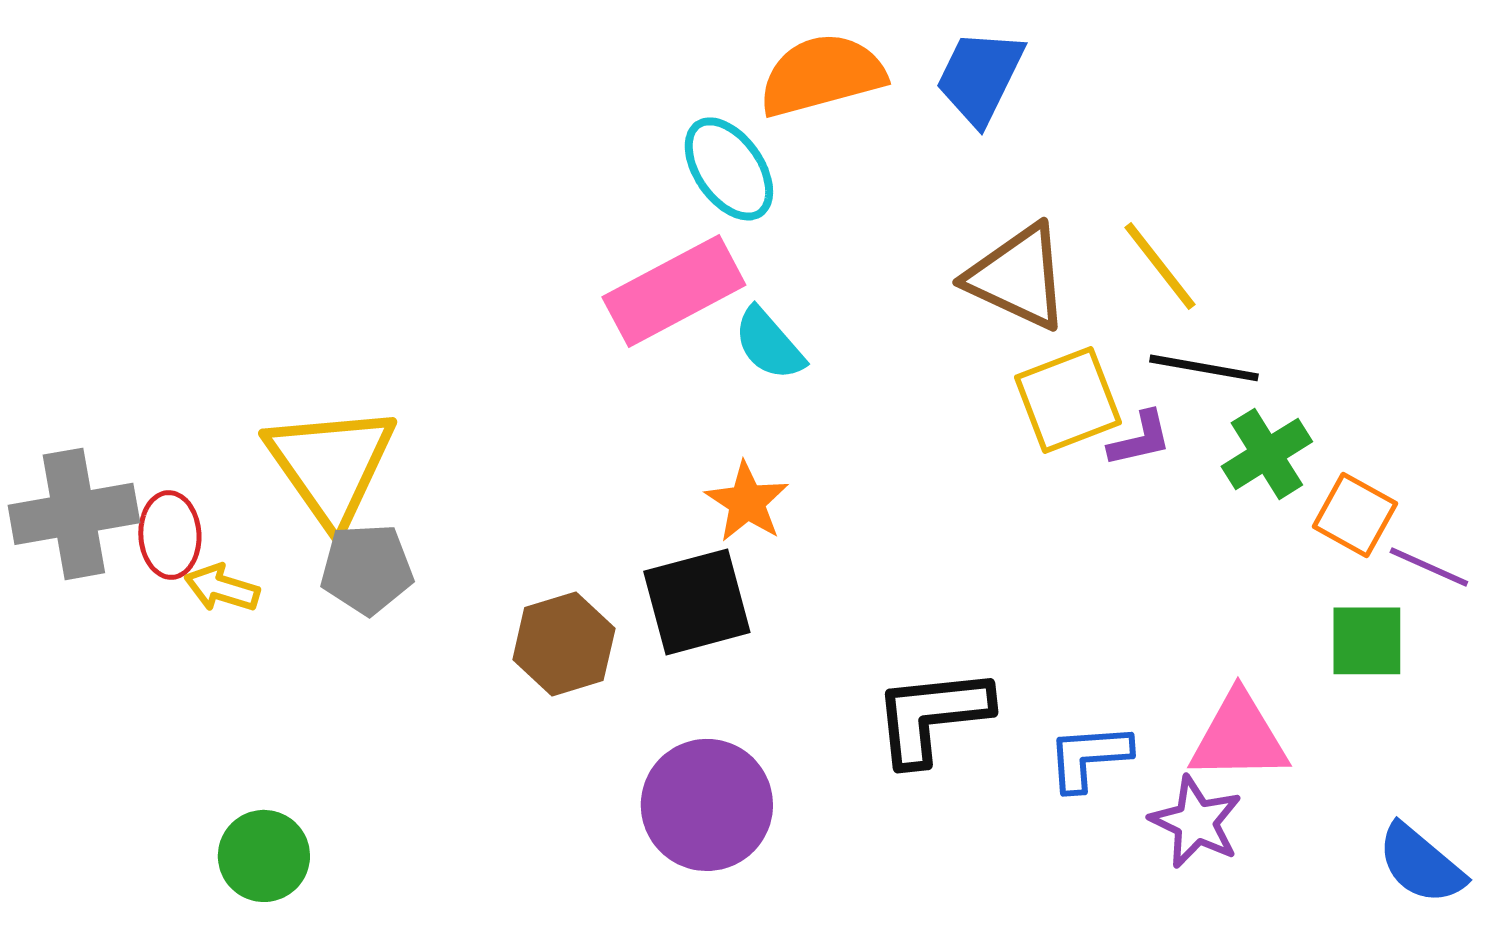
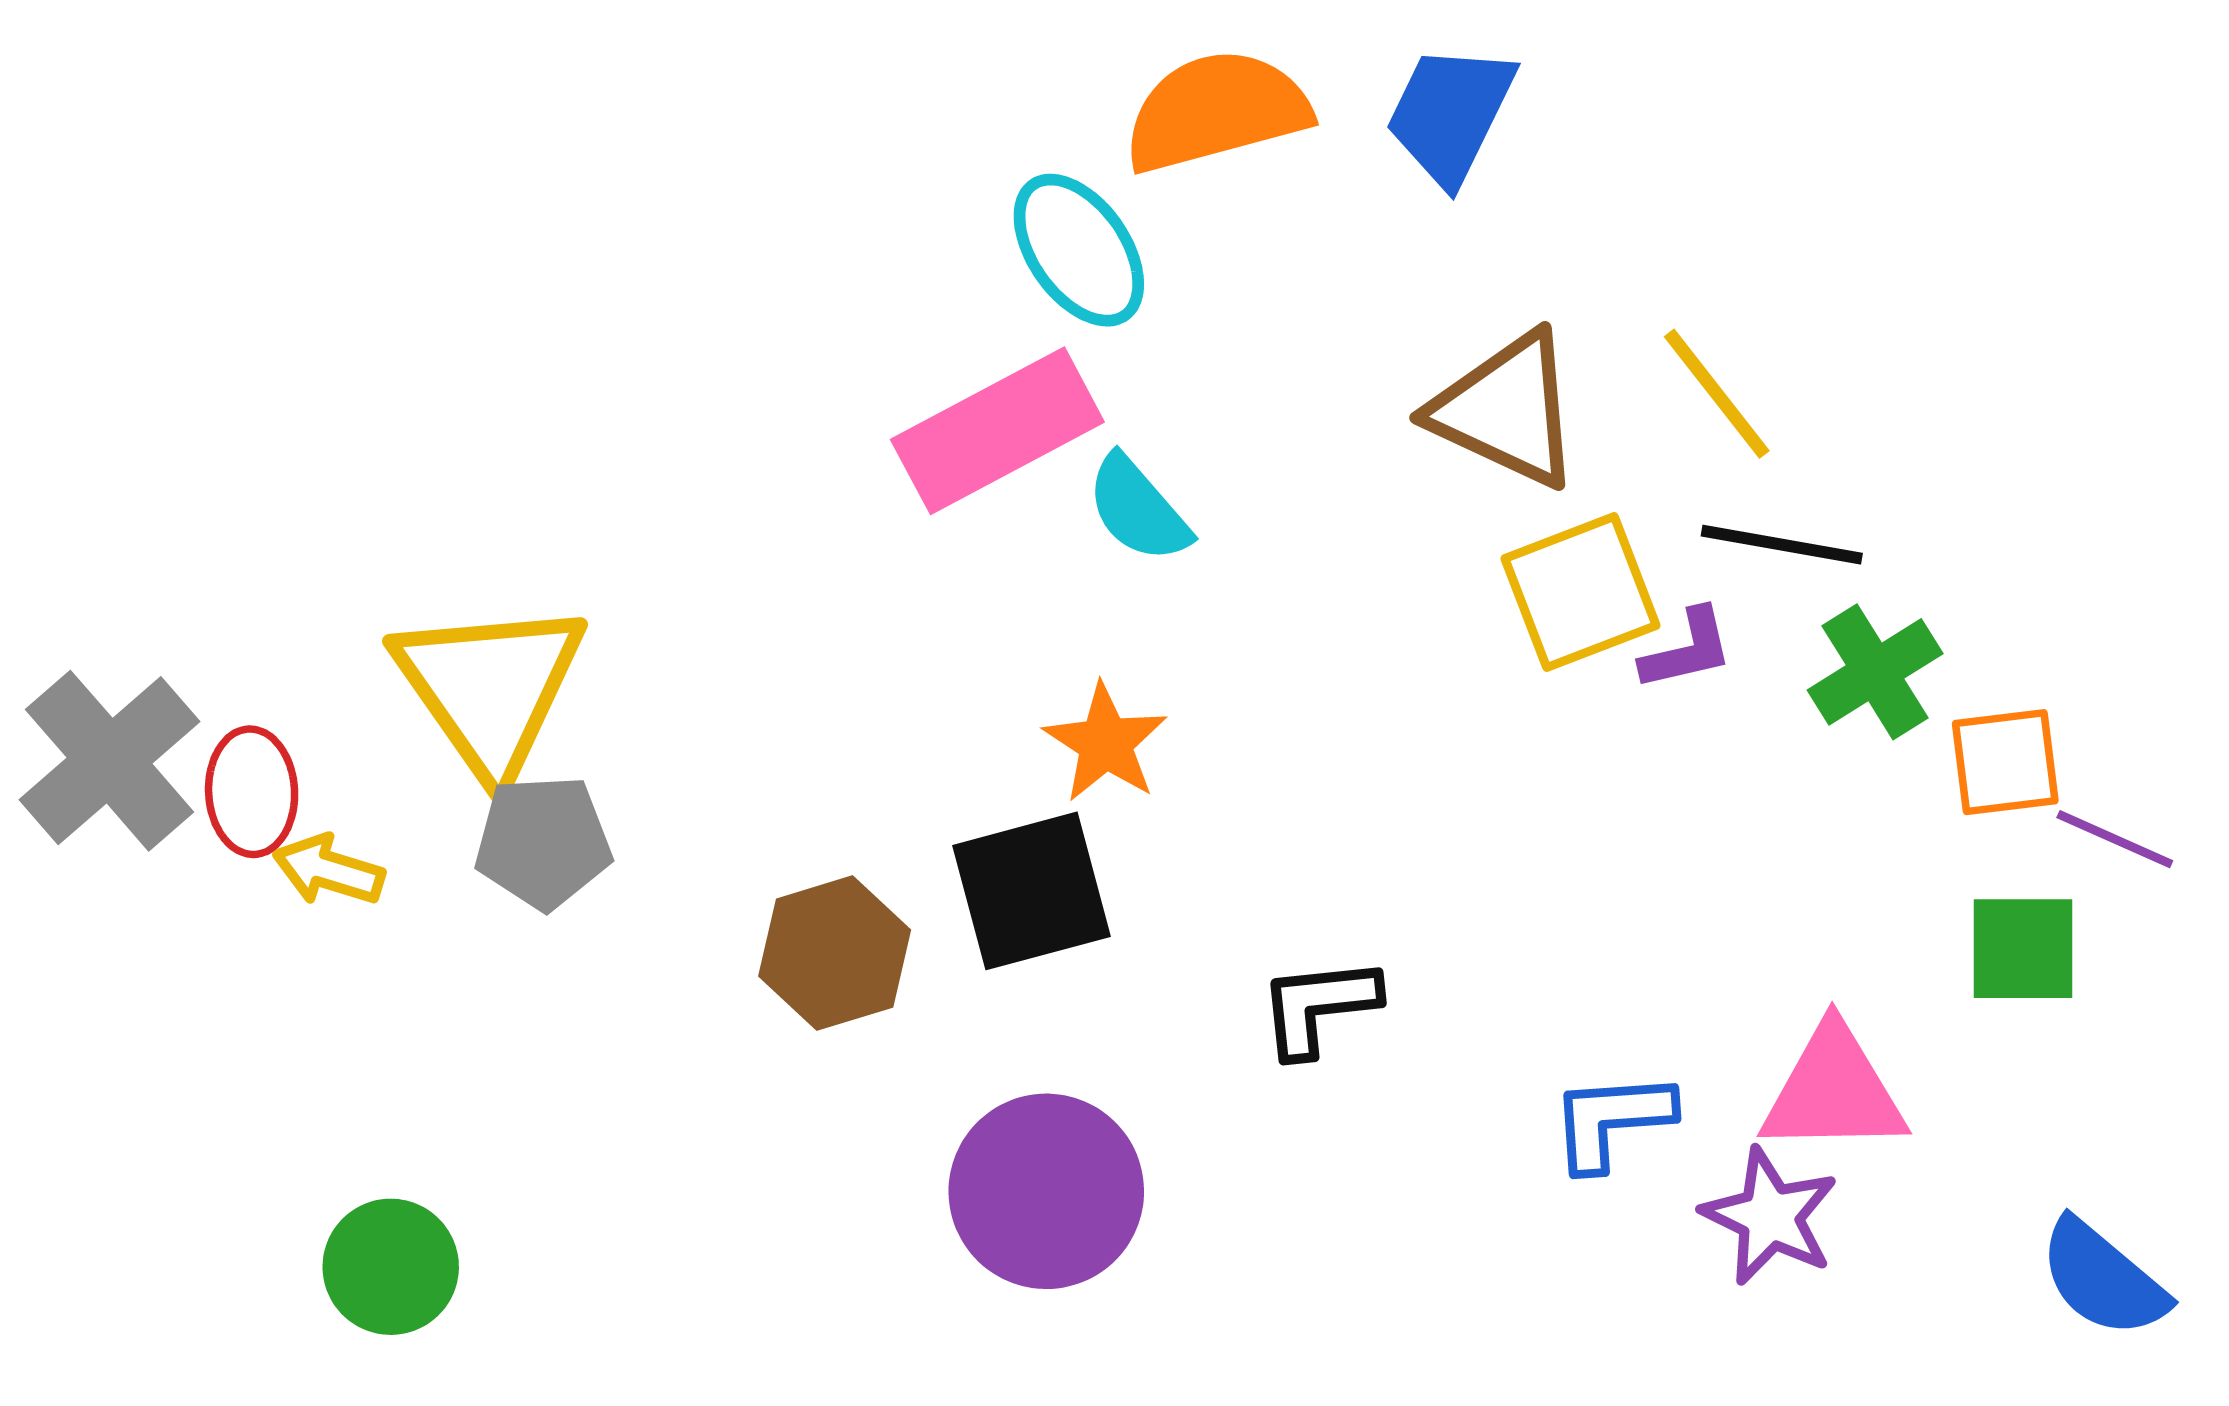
gray cross: (74, 514) -> (110, 761), turned -31
orange square: (1355, 515) -> (2005, 762), turned -36
black L-shape: (932, 716) -> (1319, 1006), moved, size x0.7

